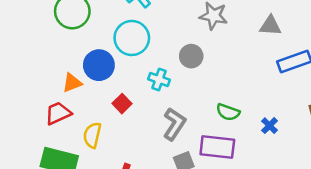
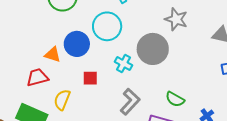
gray circle: (191, 56) -> (153, 49), size x1.6
orange triangle: (72, 83) -> (53, 55), turned 30
red square: (122, 104) -> (90, 78), turned 35

